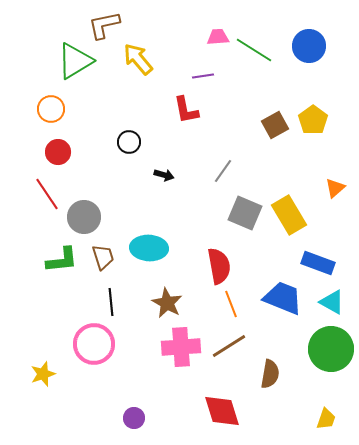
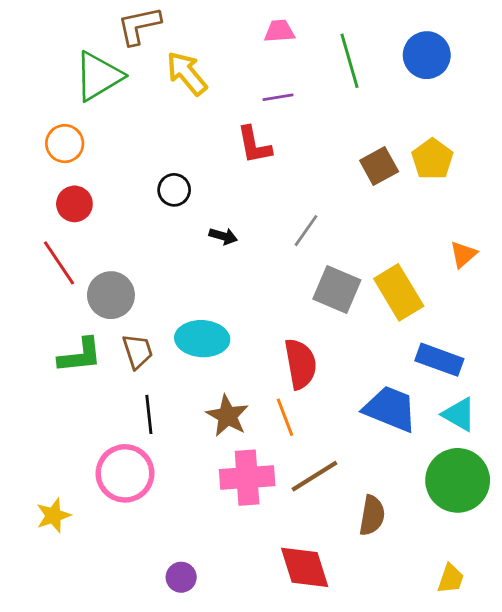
pink trapezoid: (218, 37) -> (279, 31), moved
green line: (254, 50) -> (350, 61), turned 42
orange line: (231, 304) -> (285, 417), moved

